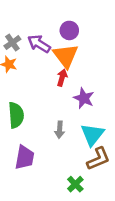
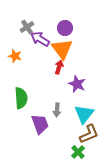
gray cross: (12, 43) -> (27, 27), moved
purple trapezoid: (25, 158) -> (40, 124), moved, turned -30
green cross: (75, 184) -> (78, 152), moved

